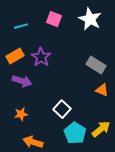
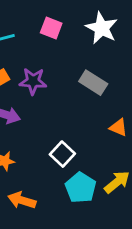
purple star: (41, 57) -> (33, 81), turned -30
gray rectangle: (96, 65) -> (93, 83), moved

